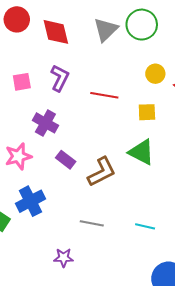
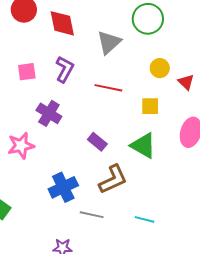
gray triangle: (106, 30) -> (109, 42), moved
purple rectangle: (66, 160) -> (97, 142), moved
brown L-shape: (102, 172) -> (113, 179), moved
blue cross: (30, 201) -> (63, 187), moved

